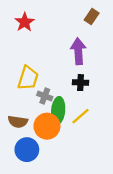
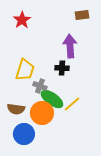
brown rectangle: (92, 17) -> (82, 15), turned 48
black cross: (81, 83) -> (62, 68), moved
green ellipse: (58, 110) -> (52, 99), turned -60

